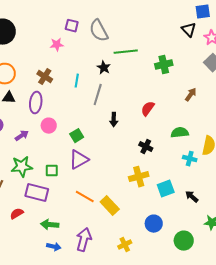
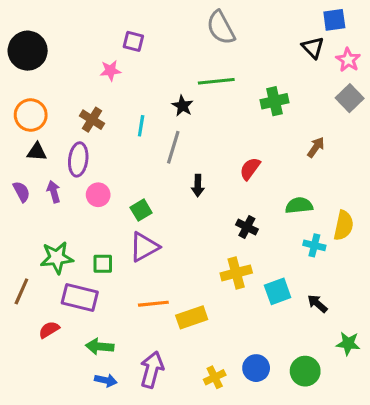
gray semicircle: (99, 31) -> (221, 28), moved
purple arrow: (22, 136) -> (54, 192), moved, turned -72
orange line: (85, 197) -> (153, 304), turned -36
yellow rectangle: (110, 206) -> (192, 317), turned -66
blue circle: (154, 224) -> (256, 368), moved

